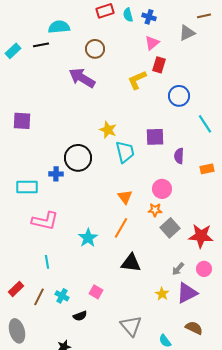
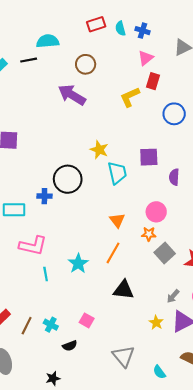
cyan line: (47, 262) -> (46, 274), moved

